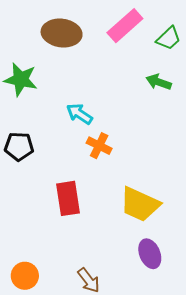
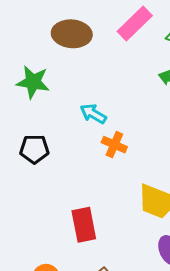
red rectangle: (68, 198) -> (84, 225), moved

